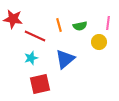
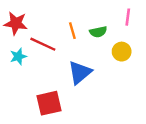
pink line: (108, 23) -> (128, 17), moved
cyan star: (31, 58) -> (18, 56), moved

